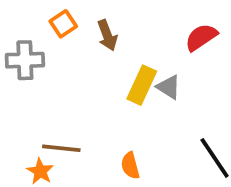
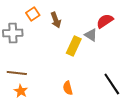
gray triangle: (169, 87) -> (91, 35), moved
brown line: (61, 148) -> (17, 73), moved

